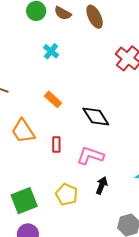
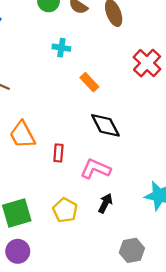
cyan cross: (51, 51) -> (61, 48), turned -35
orange rectangle: (53, 99) -> (89, 82), moved

